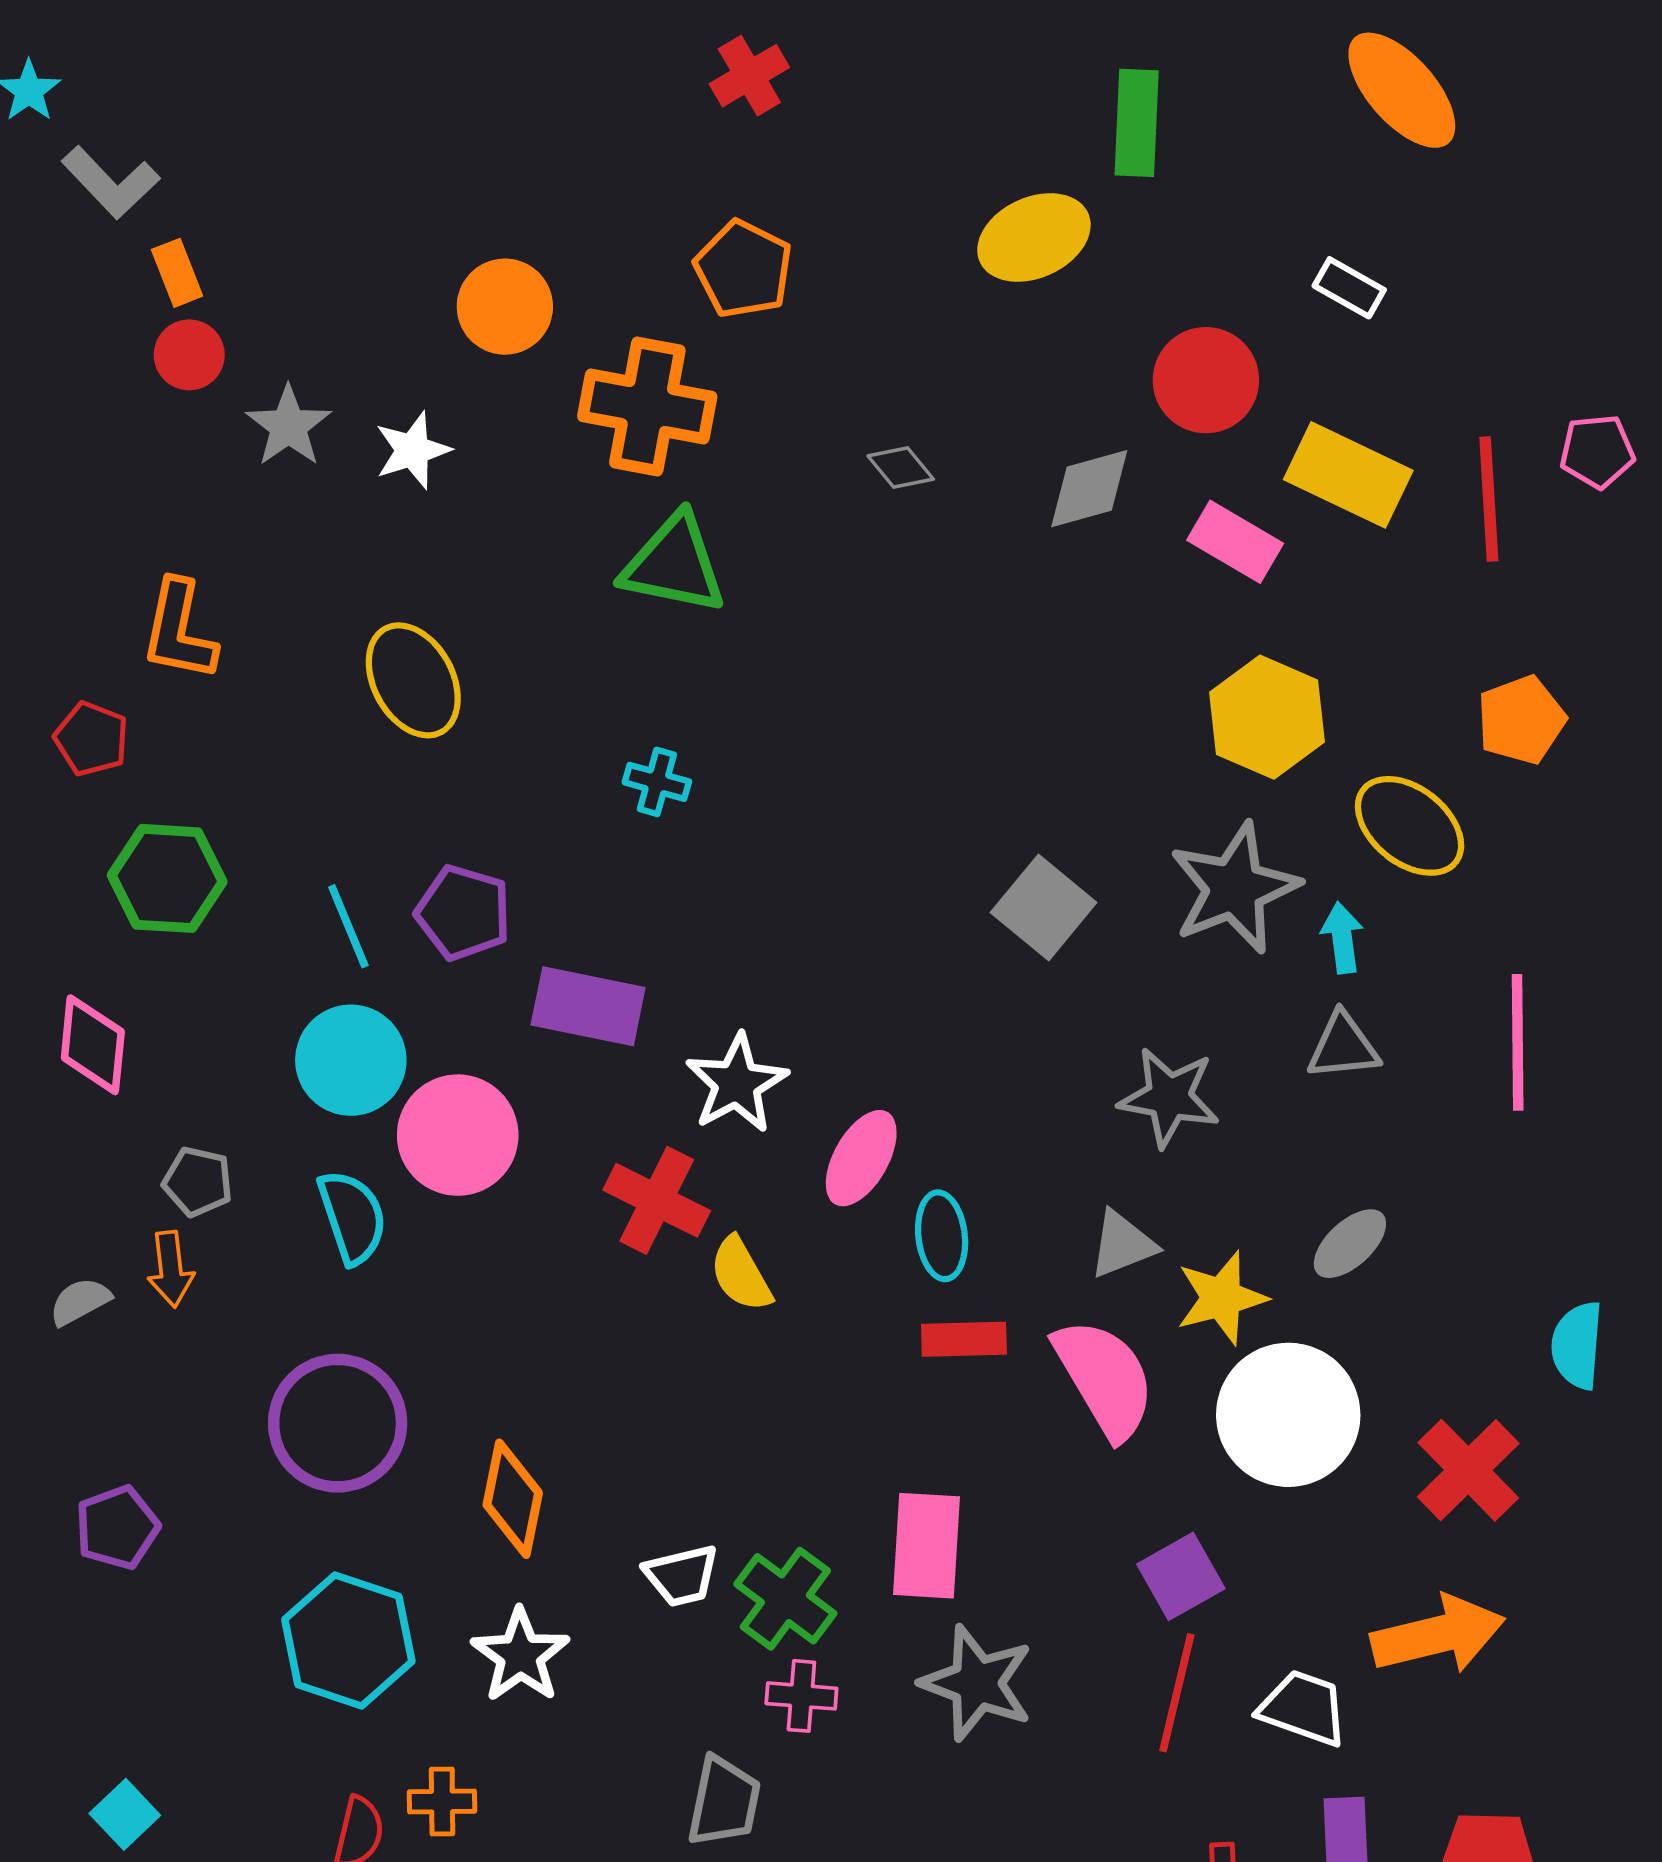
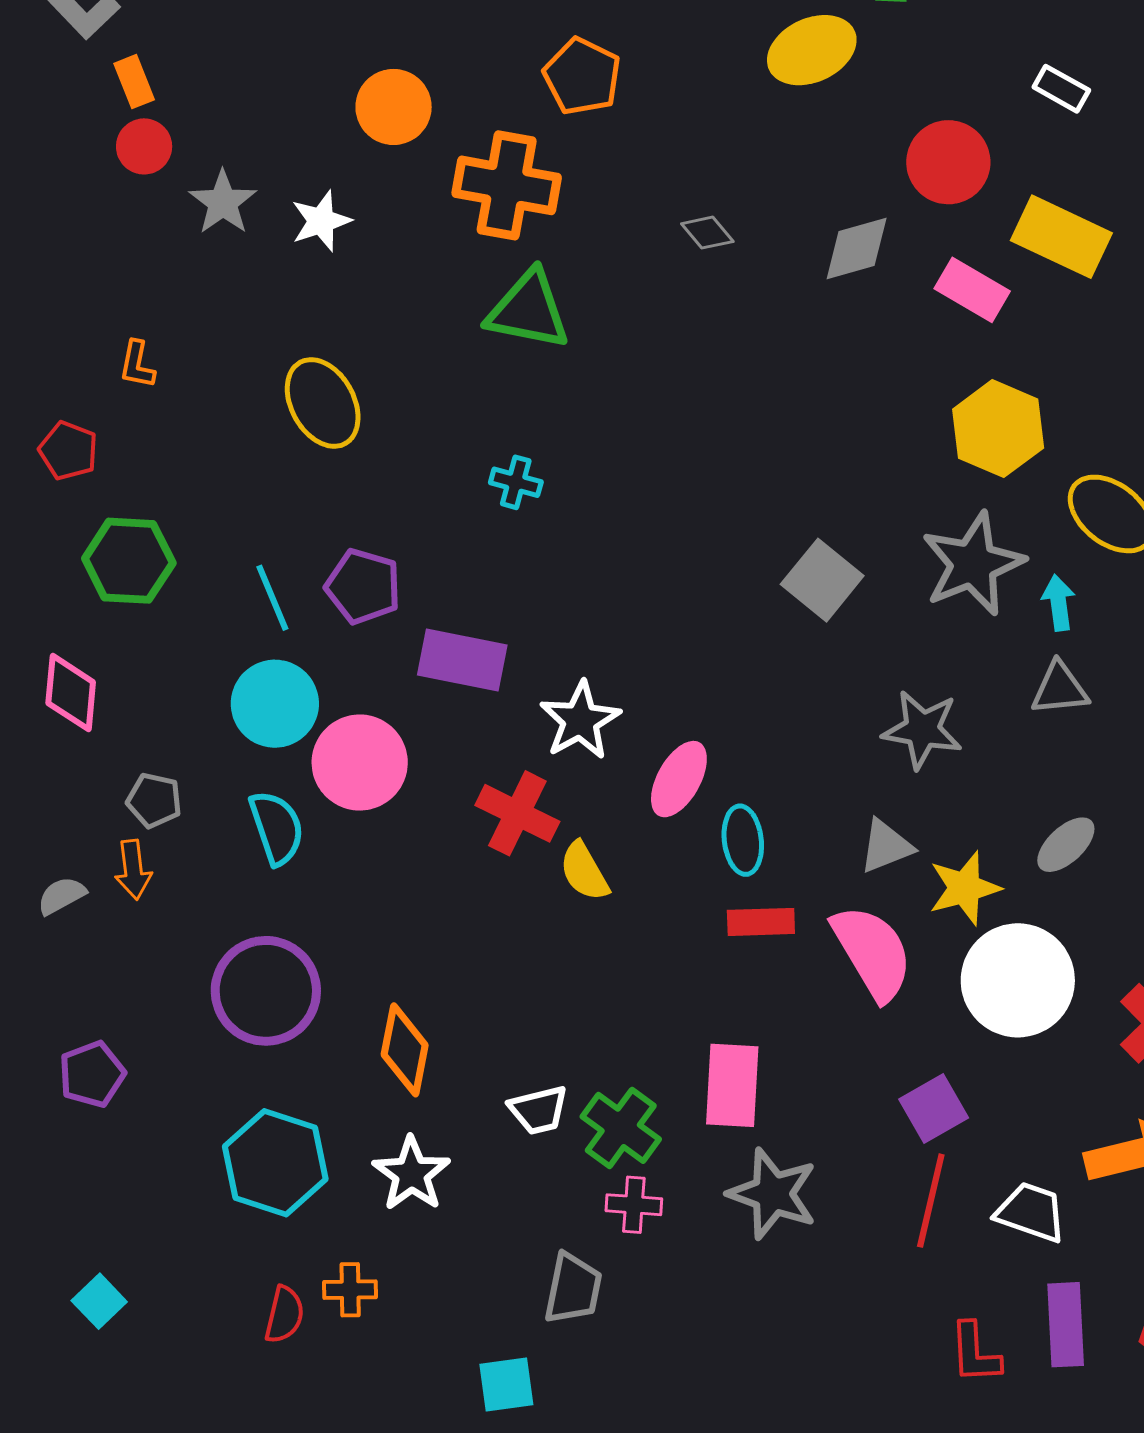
orange L-shape: (179, 631) -> (137, 365), size x0.6

